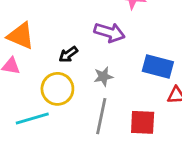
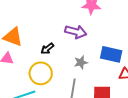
gray star: (103, 76) -> (81, 62), moved

